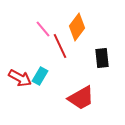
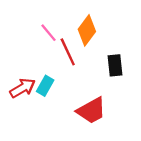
red arrow: (20, 78) -> (23, 88), turned -60

